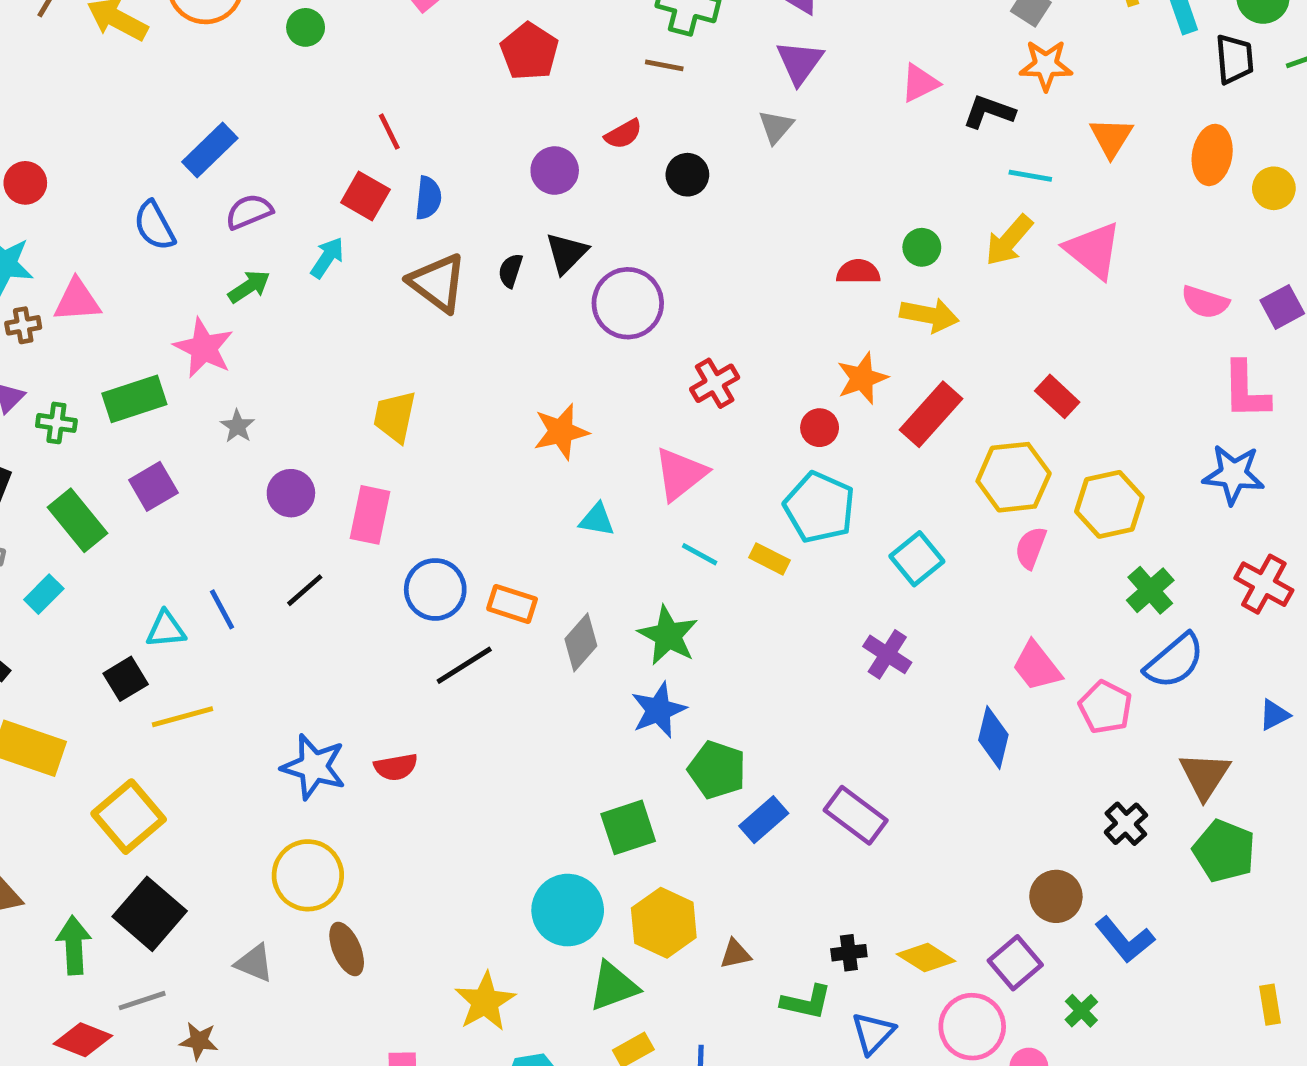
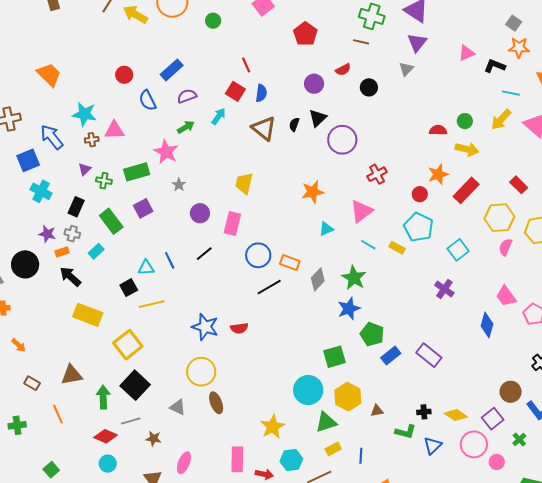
red circle: (25, 183) -> (124, 75), moved
cyan triangle: (597, 520) -> (326, 229), turned -35

